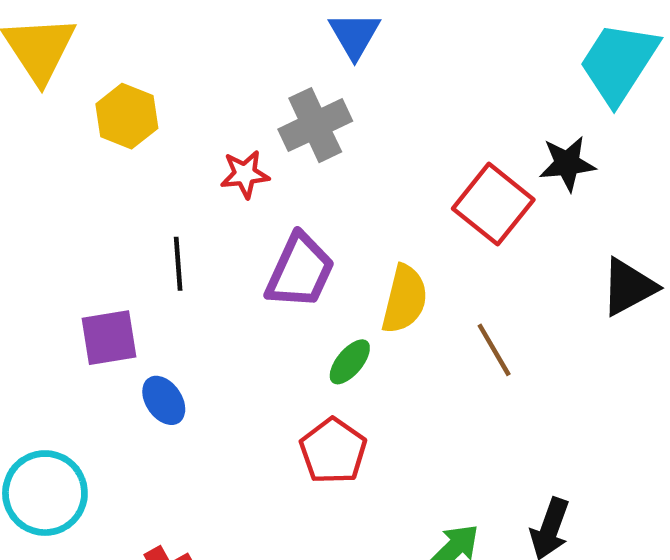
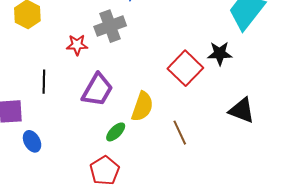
black triangle: (629, 287) -> (242, 110), turned 44

